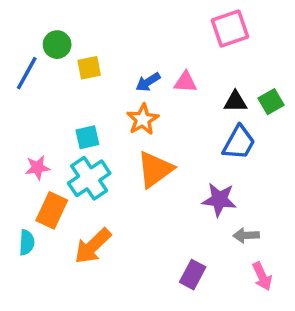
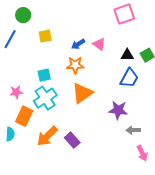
green circle: (57, 45) -> (23, 15), moved
pink triangle: (185, 82) -> (99, 44), turned 32
orange star: (143, 119) -> (75, 65), turned 30
purple rectangle: (193, 275) -> (72, 140), moved, turned -70

